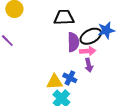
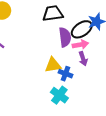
yellow triangle: (55, 82) -> (53, 65), moved

